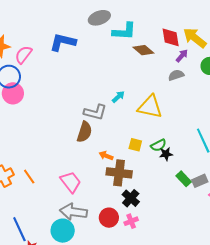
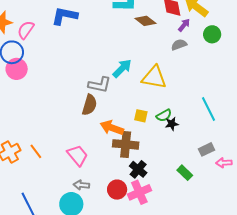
cyan arrow: (118, 97) -> (122, 68), size x1.5
orange arrow: (106, 156) -> (112, 128), size x1.6
green rectangle: (184, 179) -> (185, 173), moved
gray arrow: (73, 212) -> (81, 185), size x0.6
pink cross: (131, 221) -> (139, 192), size x1.6

